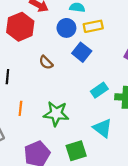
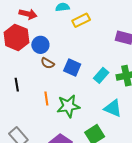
blue circle: (66, 28) -> (40, 45), moved
blue square: (82, 52) -> (72, 67), moved
orange line: (20, 108) -> (46, 99), moved

